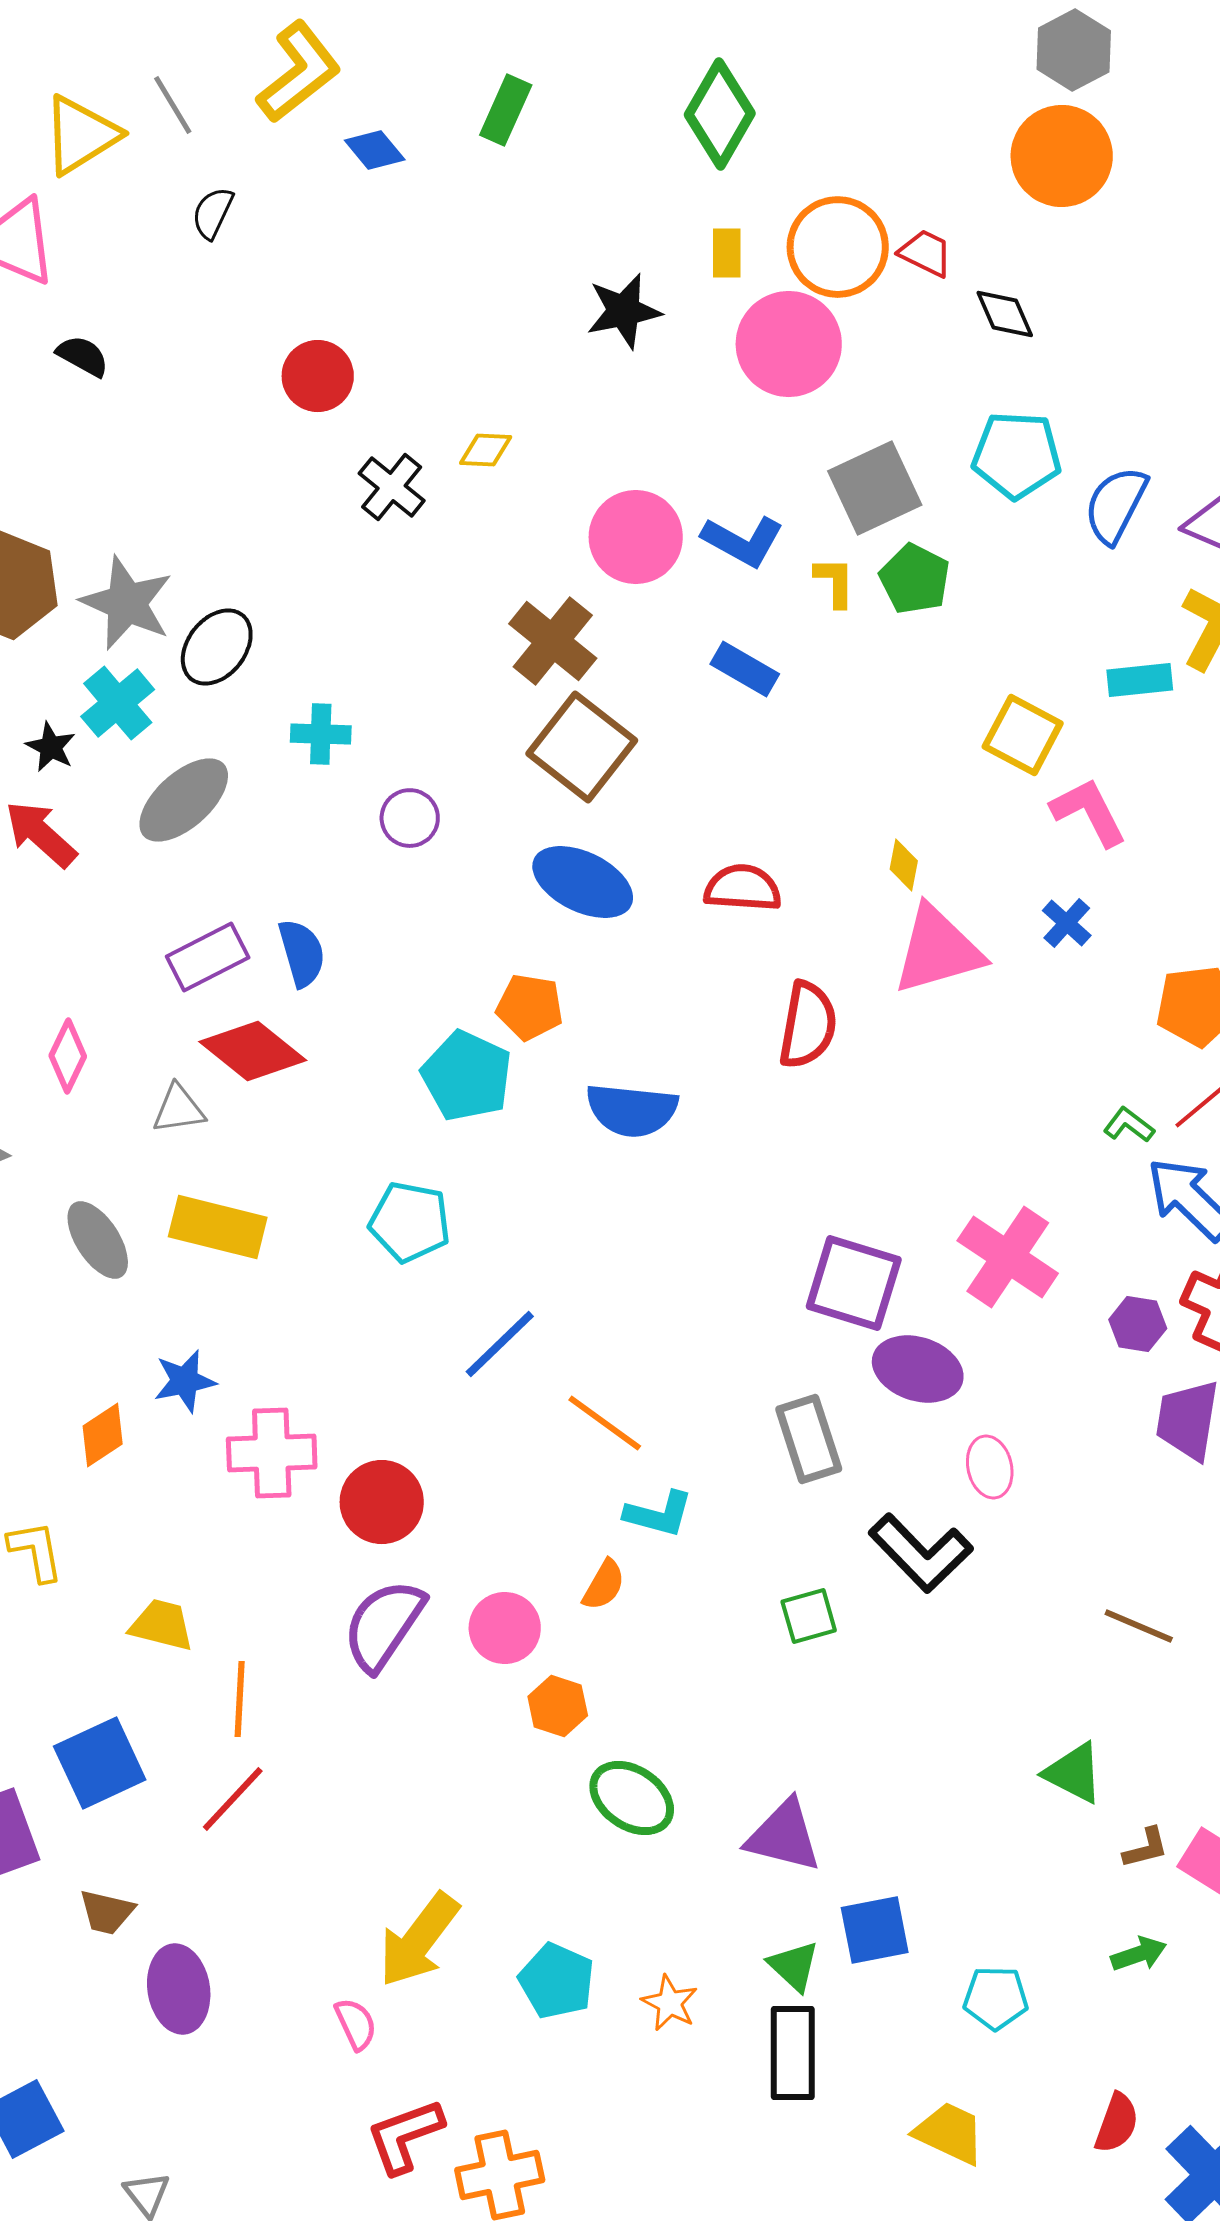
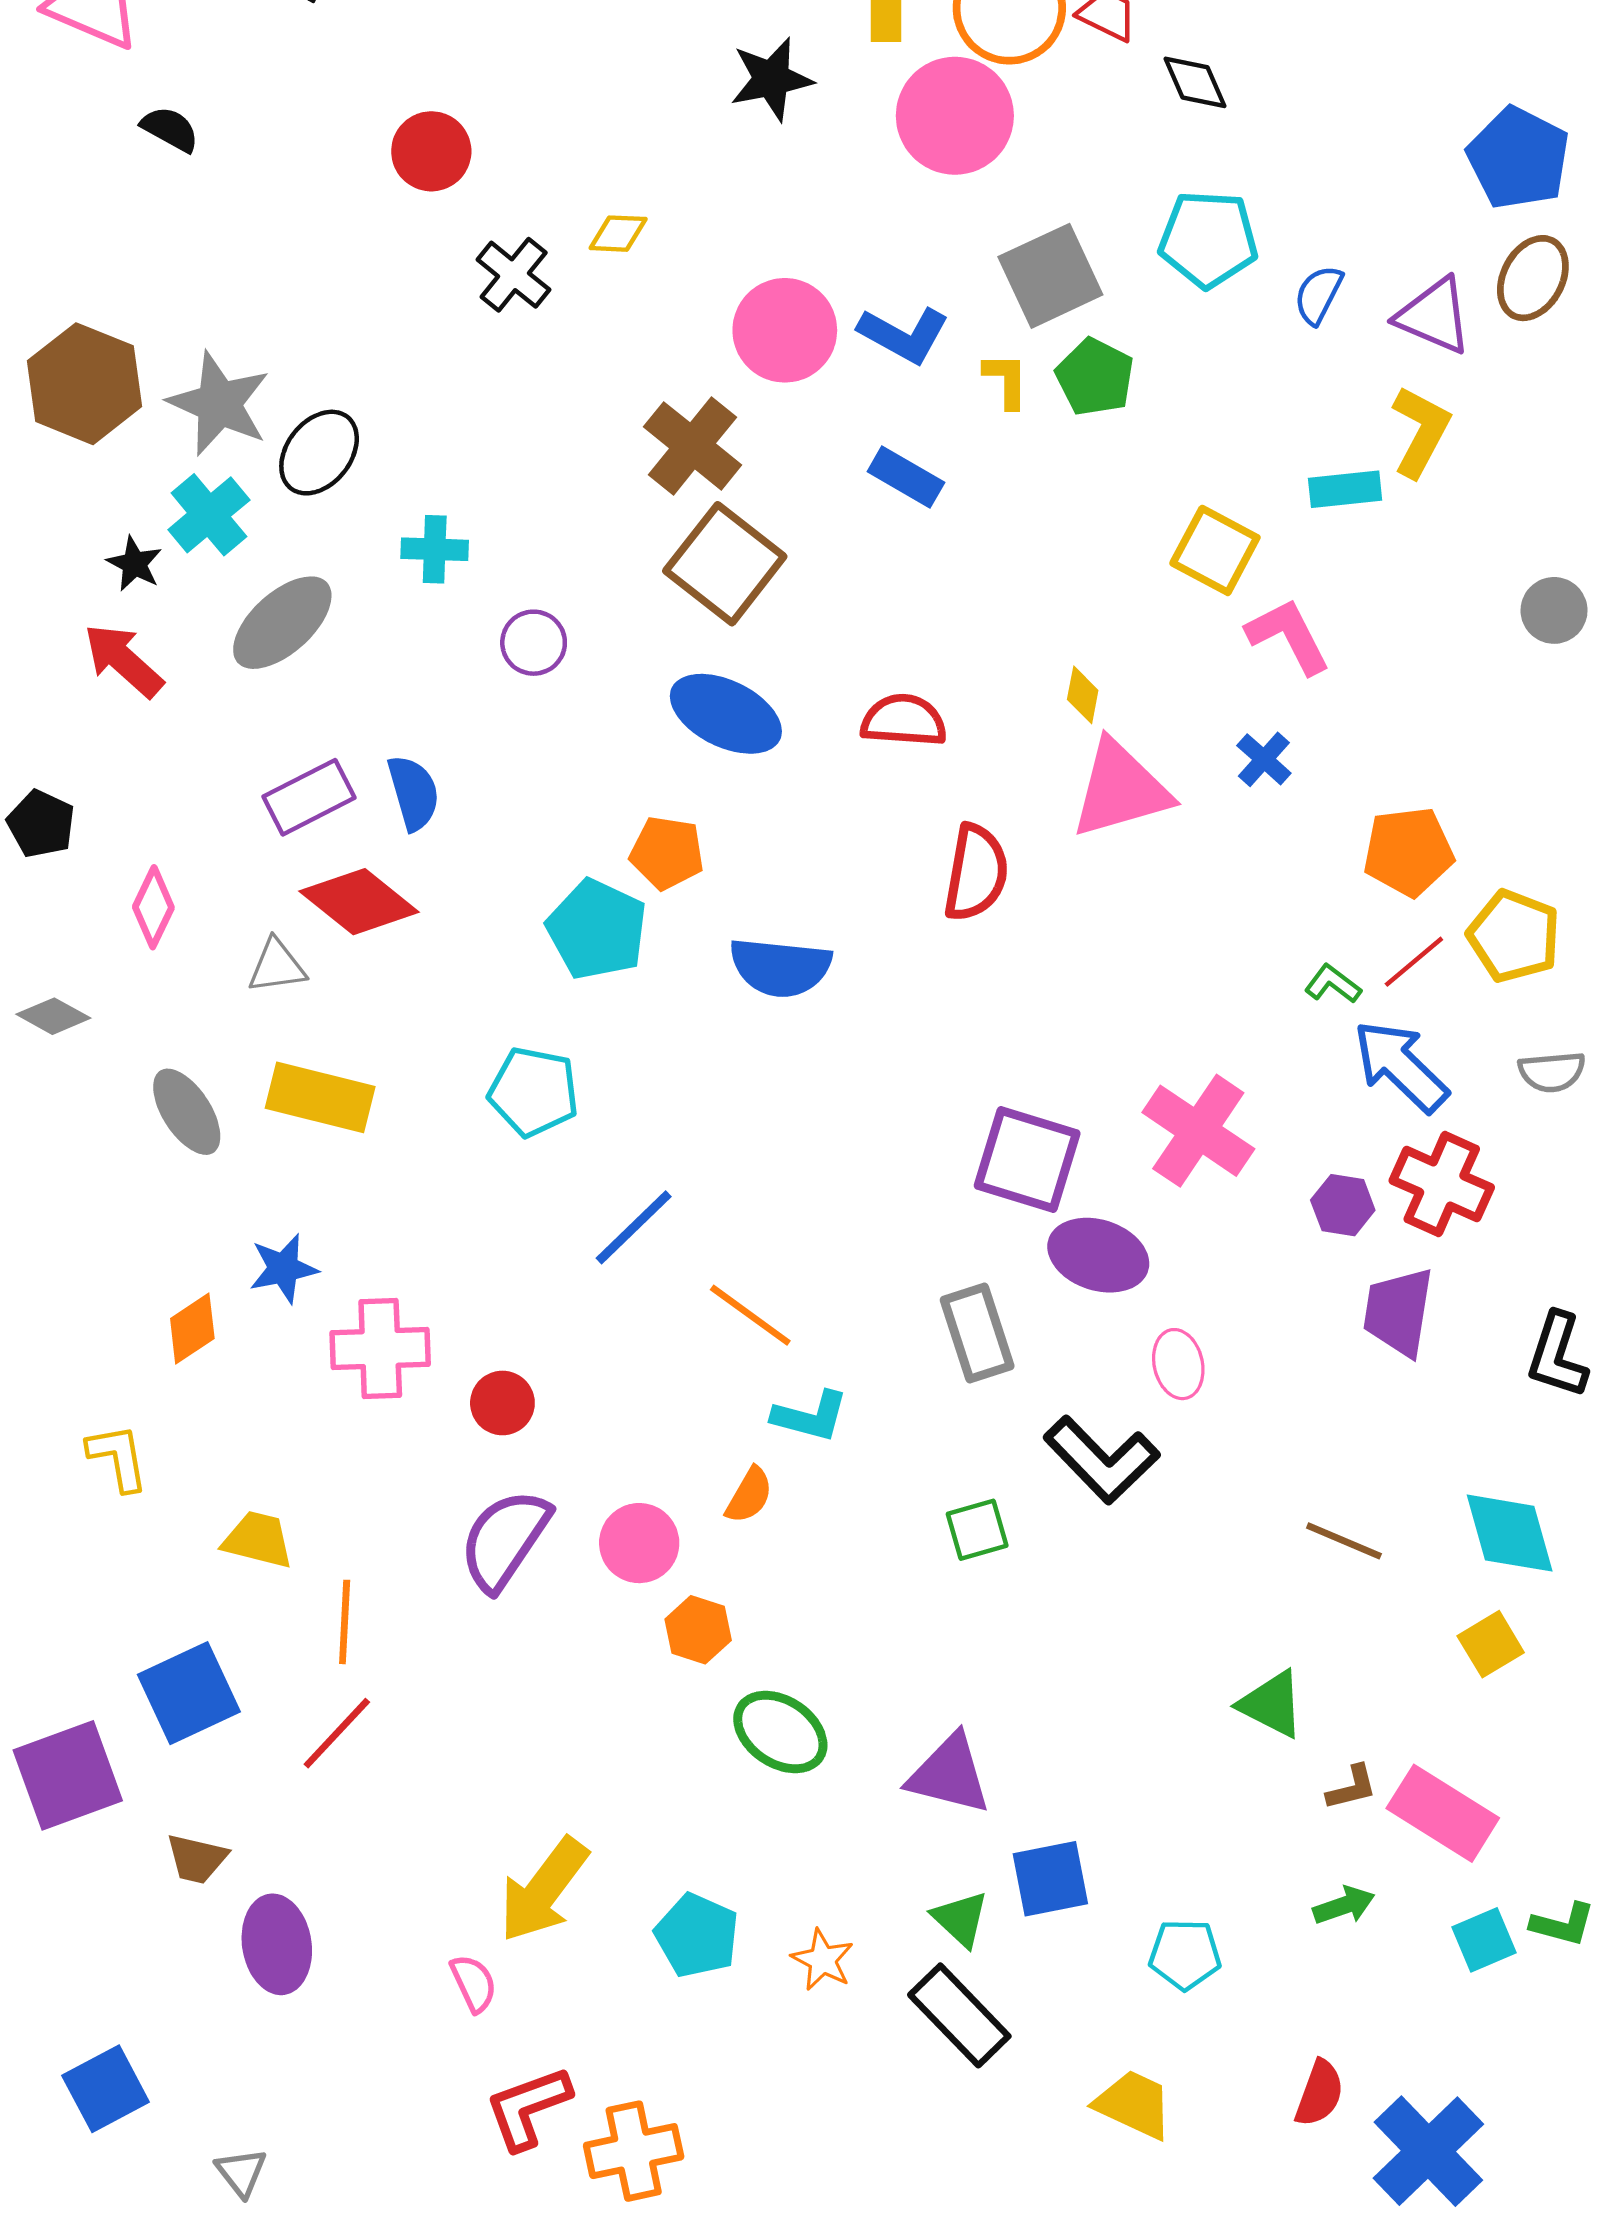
blue semicircle: (1116, 505) -> (1318, 295), size x0.7
red circle: (382, 1502) -> (502, 1403), size x0.7
black rectangle: (793, 2053) -> (959, 2015), turned -44

